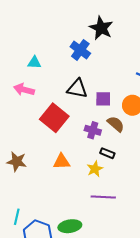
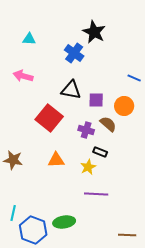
cyan triangle: (34, 62) -> (29, 39), moved
pink arrow: (24, 90) -> (23, 76), moved

